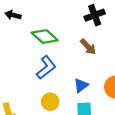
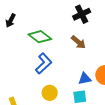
black arrow: (13, 15) -> (11, 20), turned -72
blue triangle: (81, 85) -> (85, 79), moved, turned 32

